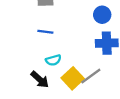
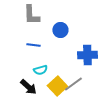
blue circle: (102, 15) -> (60, 30), moved

